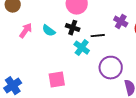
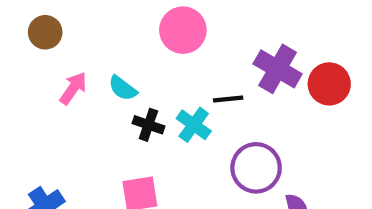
purple cross: (121, 22) -> (278, 69), size x1.5
black cross: (73, 28) -> (148, 125), moved

